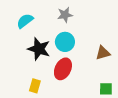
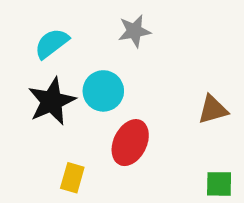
cyan circle: (65, 42) -> (103, 91), moved
black star: (39, 49) -> (52, 101), moved, turned 30

